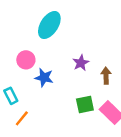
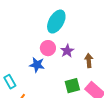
cyan ellipse: (49, 25) -> (56, 22), moved
pink circle: (26, 60) -> (48, 48), moved

